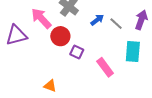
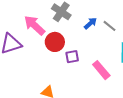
purple square: (77, 52) -> (72, 57), turned -32

